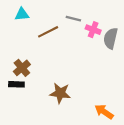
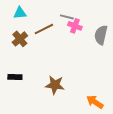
pink cross: (93, 30) -> (75, 26), moved
brown cross: (22, 68) -> (20, 39), moved

